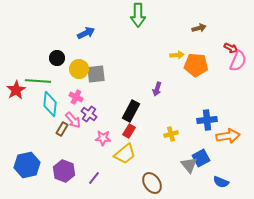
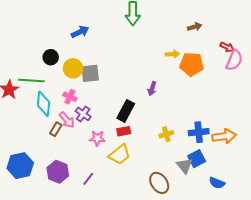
blue cross: (207, 120) -> (199, 132), moved
red rectangle: (129, 131) -> (124, 131), turned 48
brown ellipse: (152, 183) -> (159, 183), moved

